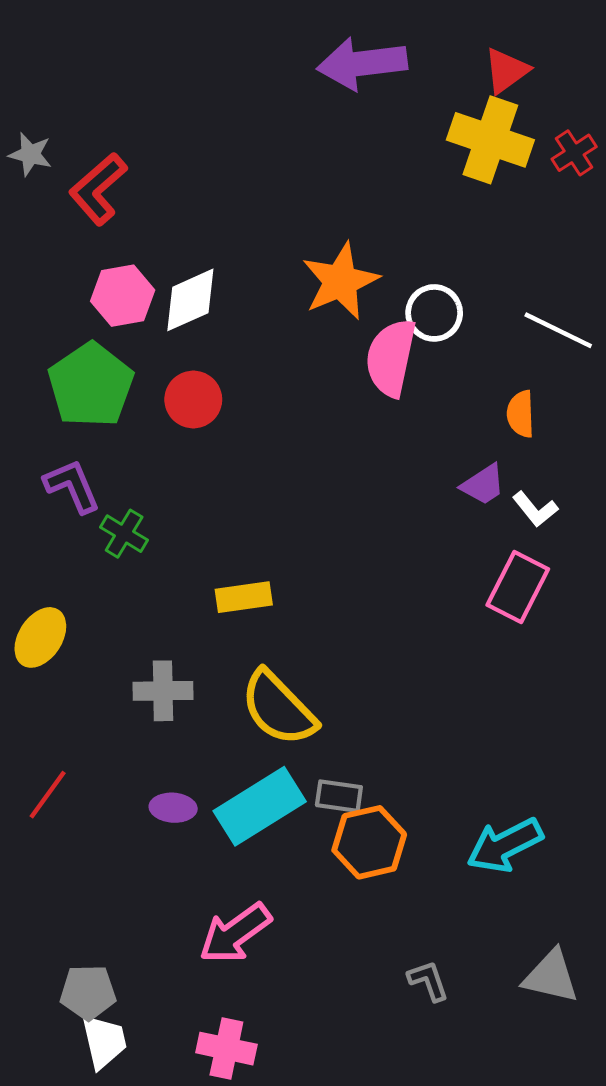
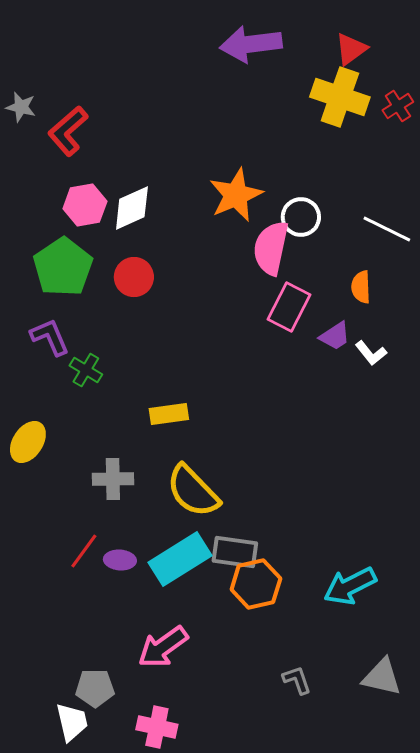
pink rectangle: (518, 587) -> (289, 307), moved
red line: (48, 795) -> (84, 551), moved
gray rectangle: (339, 796) -> (235, 552), size x1.4
gray pentagon: (88, 992) -> (95, 688), moved

